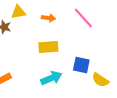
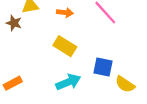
yellow rectangle: (48, 47) -> (65, 46), turned 36

